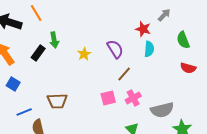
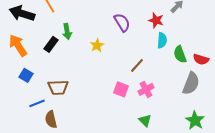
green semicircle: (183, 40) -> (180, 54), moved
purple semicircle: (115, 49) -> (122, 22), moved
pink square: (108, 98) -> (121, 89), turned 35
brown trapezoid: (57, 101) -> (58, 87), moved
gray semicircle: (162, 110) -> (191, 83), moved, turned -55

